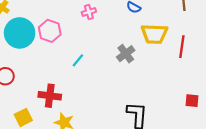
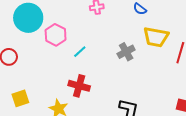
pink hexagon: (50, 31) -> (56, 35), moved
red cross: (50, 96) -> (79, 86), moved

